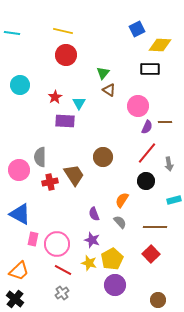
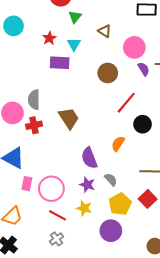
green triangle: (103, 73) -> (75, 17), moved
purple semicircle: (147, 127) -> (144, 69), turned -56
red line: (147, 153) -> (126, 103), moved
brown circle: (103, 157) -> (108, 73), moved
red cross: (50, 182) -> (34, 125), moved
purple semicircle: (94, 214) -> (89, 158), size x1.5
gray semicircle: (120, 222) -> (111, 180), moved
yellow pentagon: (112, 259) -> (120, 204), moved

